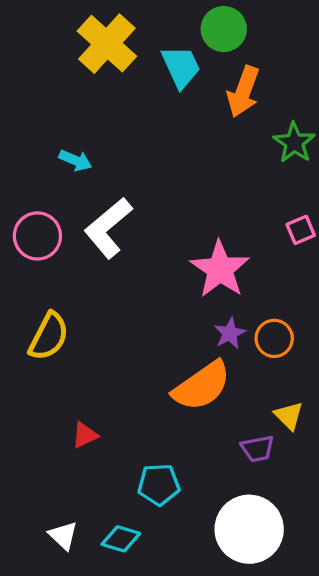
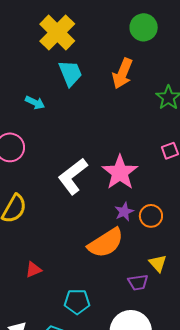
green circle: (224, 29) -> (144, 27), moved
cyan trapezoid: (181, 67) -> (70, 73), moved
orange arrow: (243, 92) -> (122, 73), moved
white L-shape: (108, 228) -> (73, 176), moved

